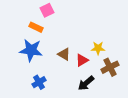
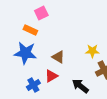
red triangle: (82, 60) -> (51, 76), moved
black arrow: (86, 83) -> (80, 86), turned 78

